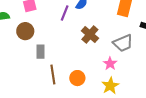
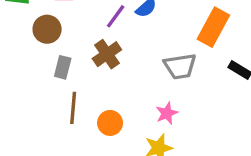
brown cross: (90, 35) -> (107, 54), moved
gray trapezoid: (123, 43) -> (180, 66), moved

